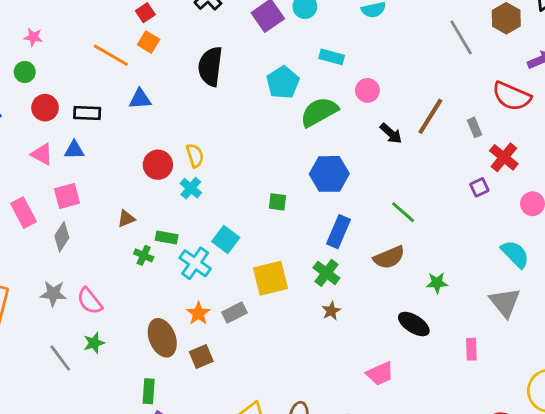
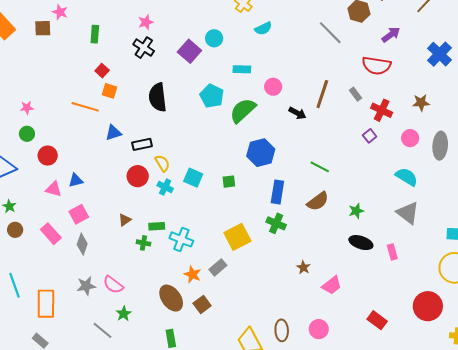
black rectangle: (87, 113) -> (142, 144), moved
cyan square: (226, 240) -> (193, 178), moved
brown star: (331, 311) -> (303, 267), moved
black ellipse: (414, 324) -> (361, 243), moved

